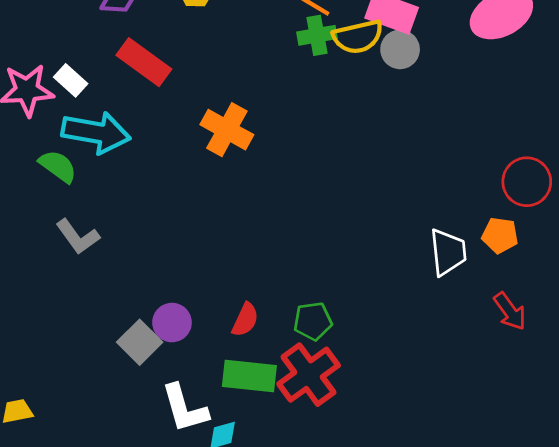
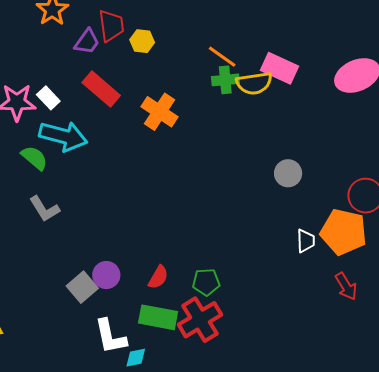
gray circle: (400, 49) -> (288, 173), moved
orange cross: (227, 130) -> (160, 112), moved
orange pentagon: (500, 235) -> (344, 232), size x1.8
white trapezoid: (448, 252) -> (306, 241), size x0.7

